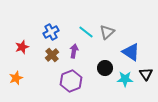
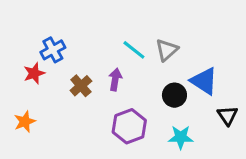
blue cross: (51, 32) -> (53, 50), moved
black circle: (105, 68) -> (174, 95), moved
cyan star: (125, 79) -> (181, 137), moved
purple hexagon: (71, 81) -> (129, 126), moved

